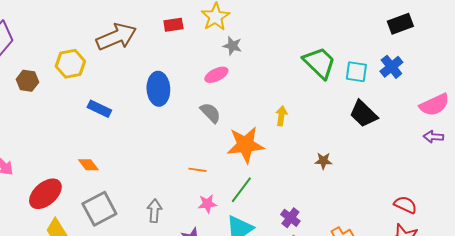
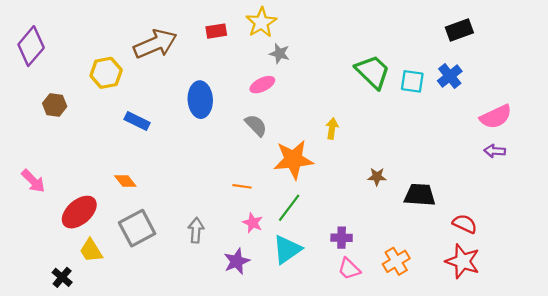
brown hexagon: (27, 81) -> (55, 105), moved
black trapezoid: (363, 114) -> (420, 195), moved, turned 140
pink star: (207, 204) -> (253, 223), turned 30
purple cross: (290, 218) -> (342, 238), turned -36

